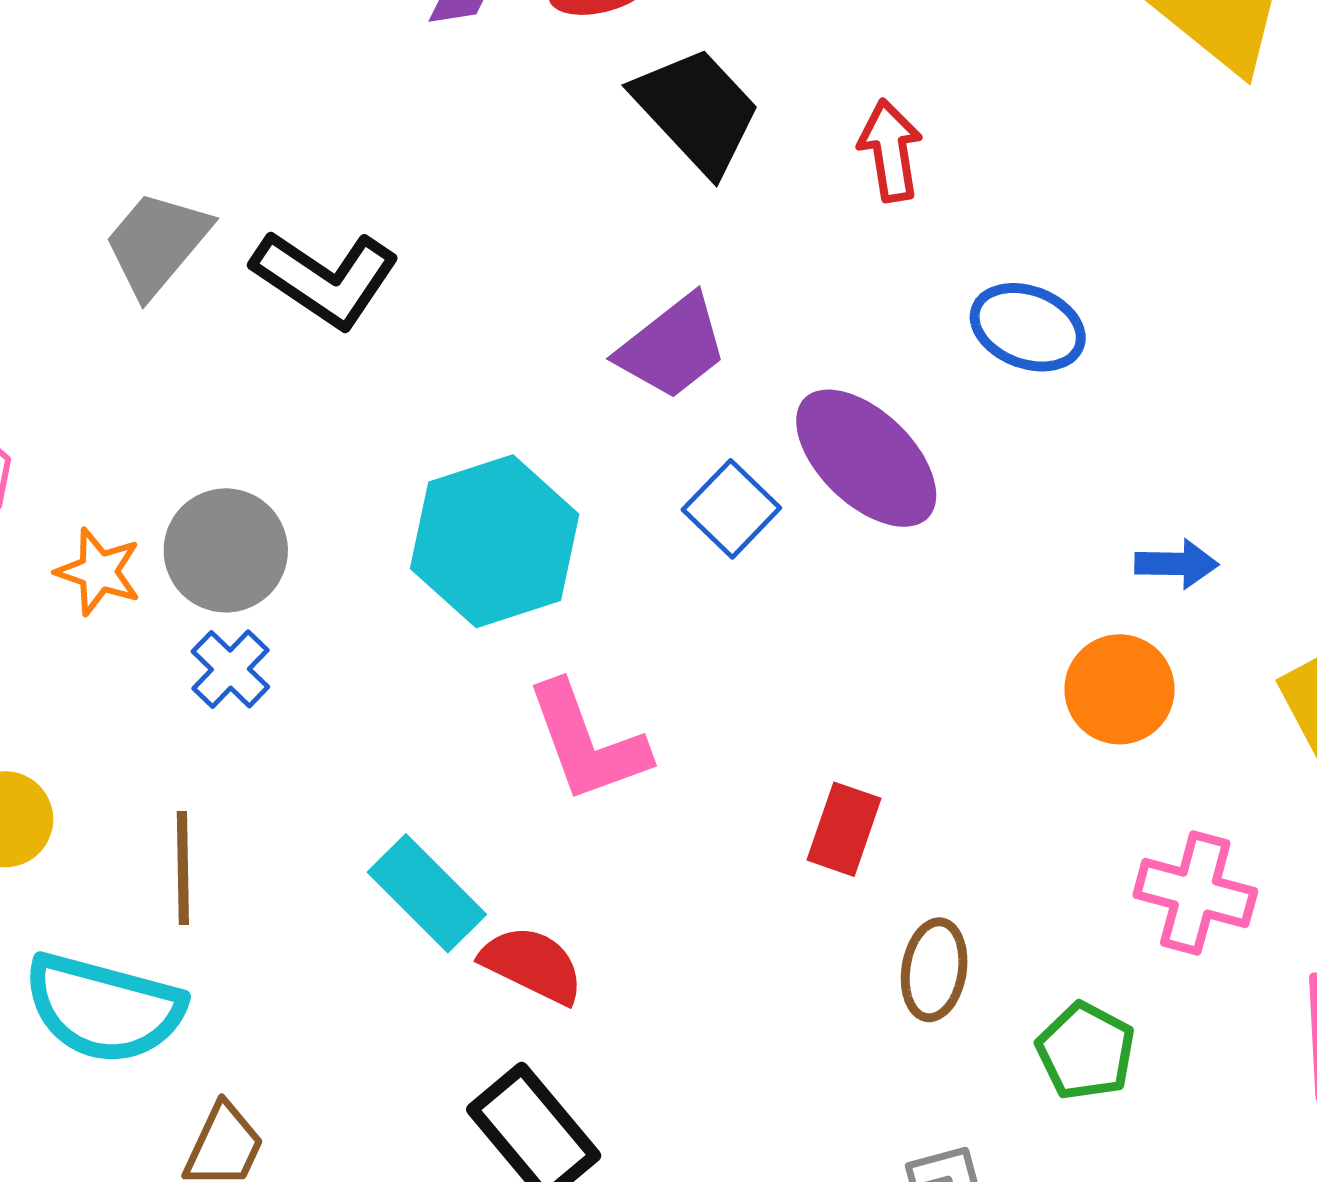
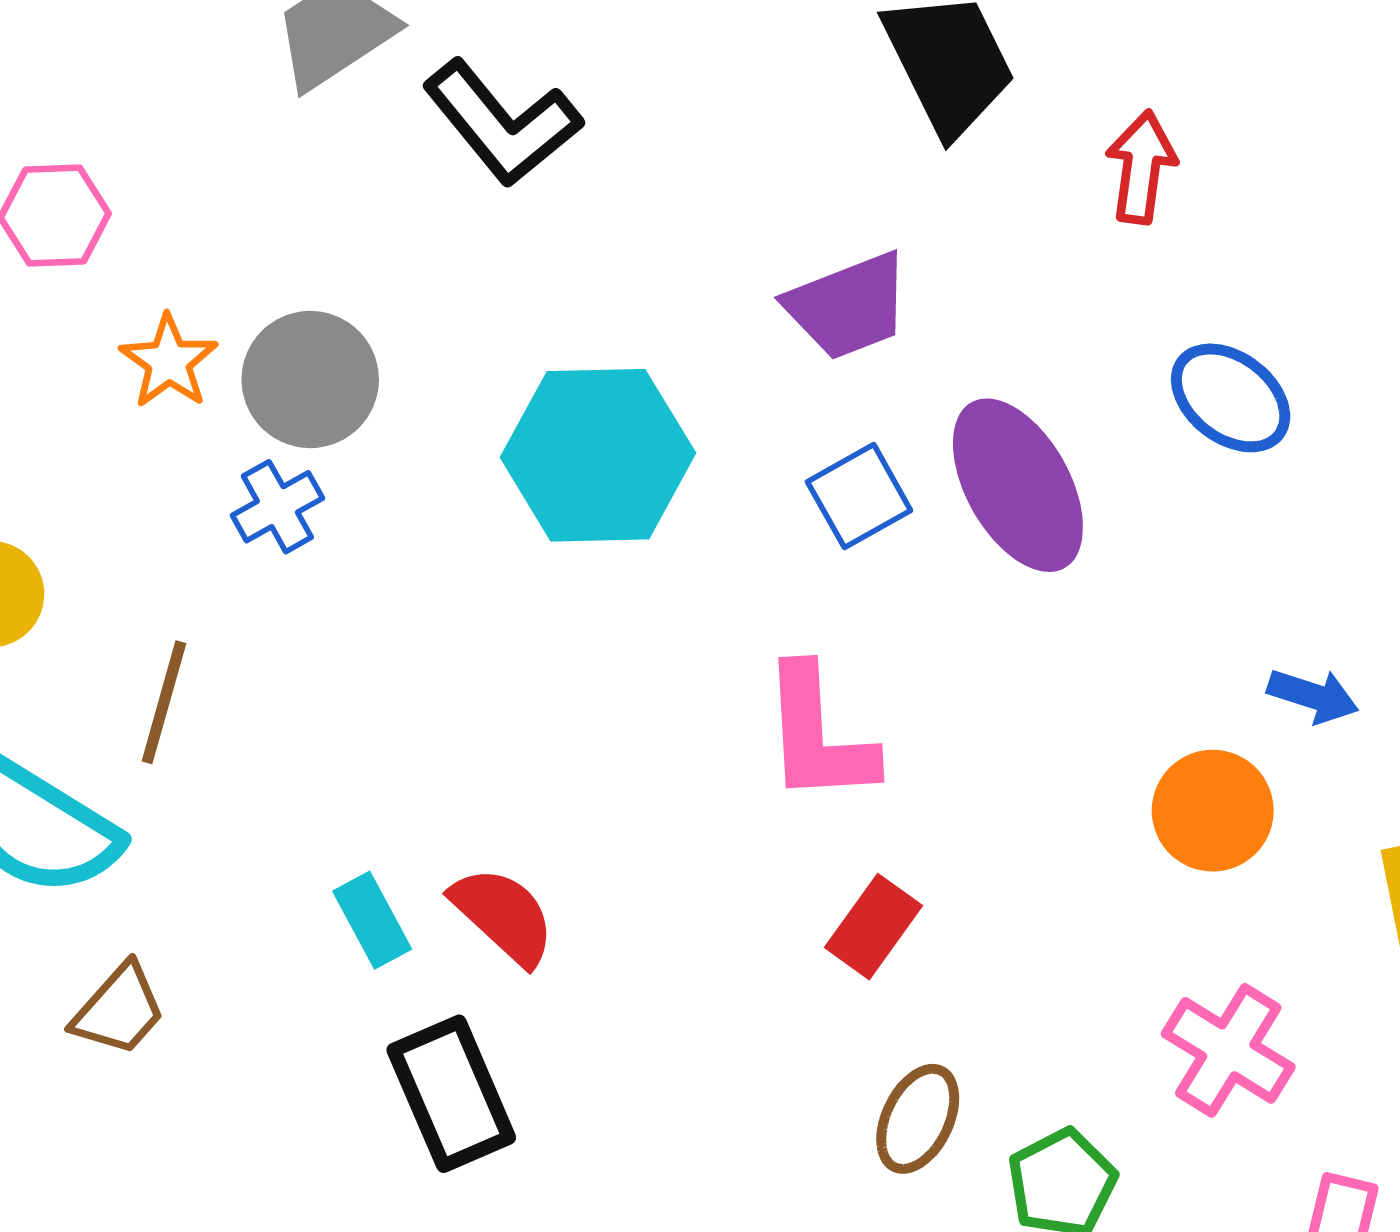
pink L-shape: (587, 742) -> (818, 735), moved
red rectangle: (844, 829) -> (873, 927), moved
cyan rectangle: (427, 893) -> (372, 920), moved, size x0.7
brown ellipse: (934, 970) -> (918, 1119), moved

